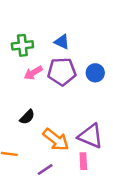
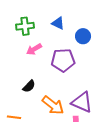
purple pentagon: (62, 72) -> (63, 60), moved
blue circle: (95, 73) -> (83, 36), moved

